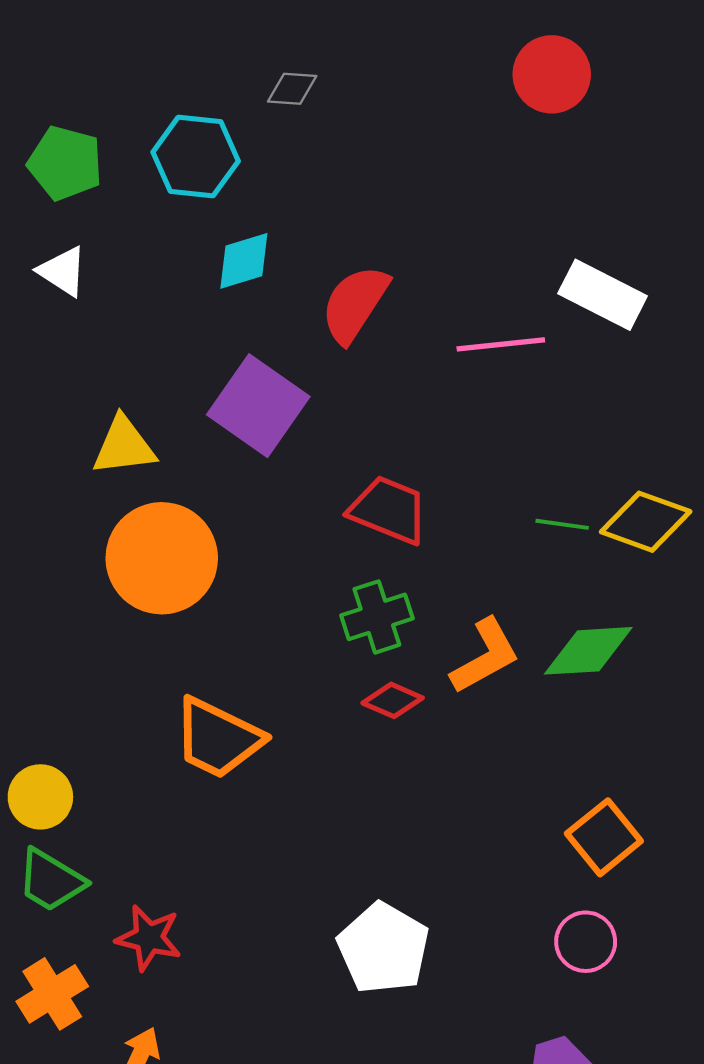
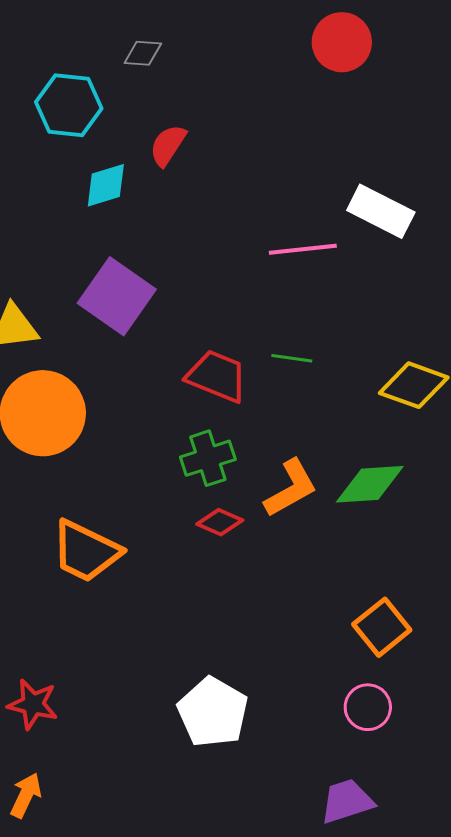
red semicircle: (355, 304) -> (168, 145), moved, size x0.7
green line: (562, 524) -> (292, 358), moved

